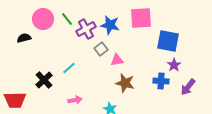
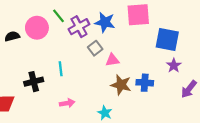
pink circle: (43, 19) -> (37, 28), moved
cyan line: (69, 68) -> (61, 69), turned -56
black cross: (44, 80) -> (34, 82), turned 30
blue cross: (161, 81) -> (145, 83), moved

